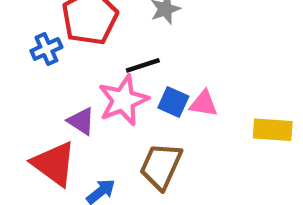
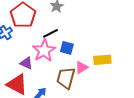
pink triangle: (204, 104) -> (82, 67), moved, turned -32
yellow rectangle: (273, 130) -> (102, 60), moved

